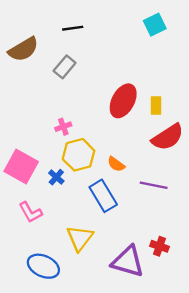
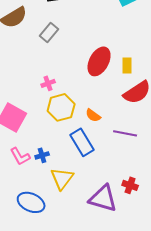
blue cross: (56, 177) -> (42, 155), moved, turned 32

